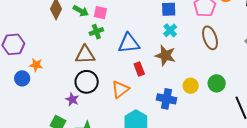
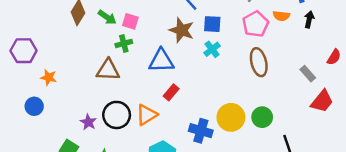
brown star: (165, 55) -> (182, 30), moved
red rectangle: (139, 69) -> (171, 92), turned 56
blue circle: (22, 78) -> (34, 106), moved
black circle: (87, 82) -> (117, 115), moved
yellow circle: (191, 86) -> (231, 117), size x1.5

